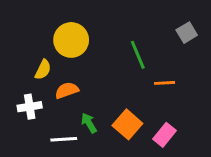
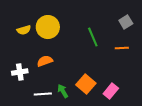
yellow semicircle: (43, 70) -> (24, 30), moved, turned 48
orange line: (164, 83) -> (122, 48), moved
green arrow: (89, 123) -> (63, 91), moved

